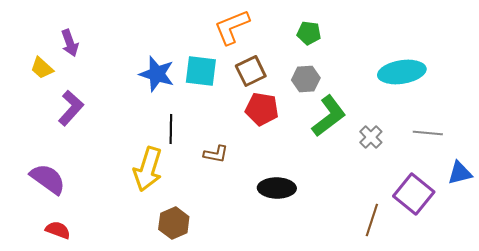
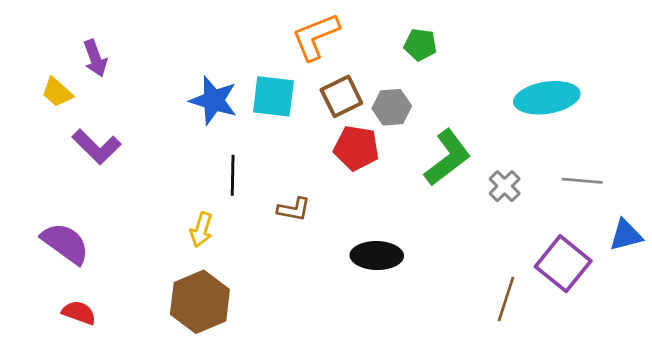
gray hexagon: (306, 79) -> (392, 107), moved
purple L-shape: (71, 108) -> (97, 147), turned 93
yellow arrow: (148, 169) -> (201, 230), size x0.6
brown hexagon: (174, 223) -> (200, 302), moved, size x1.4

